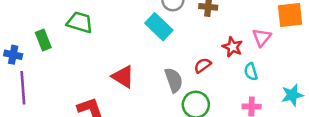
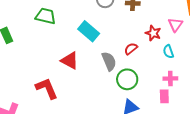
green trapezoid: (80, 22) -> (46, 16), moved
cyan rectangle: (159, 27) -> (89, 31), moved

